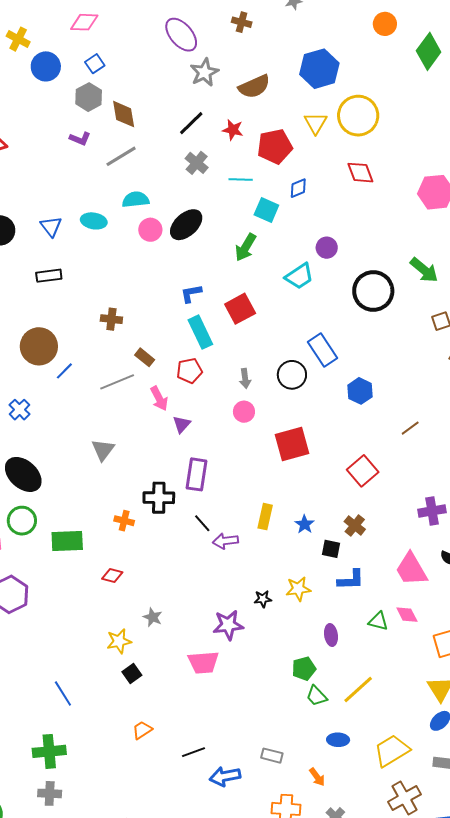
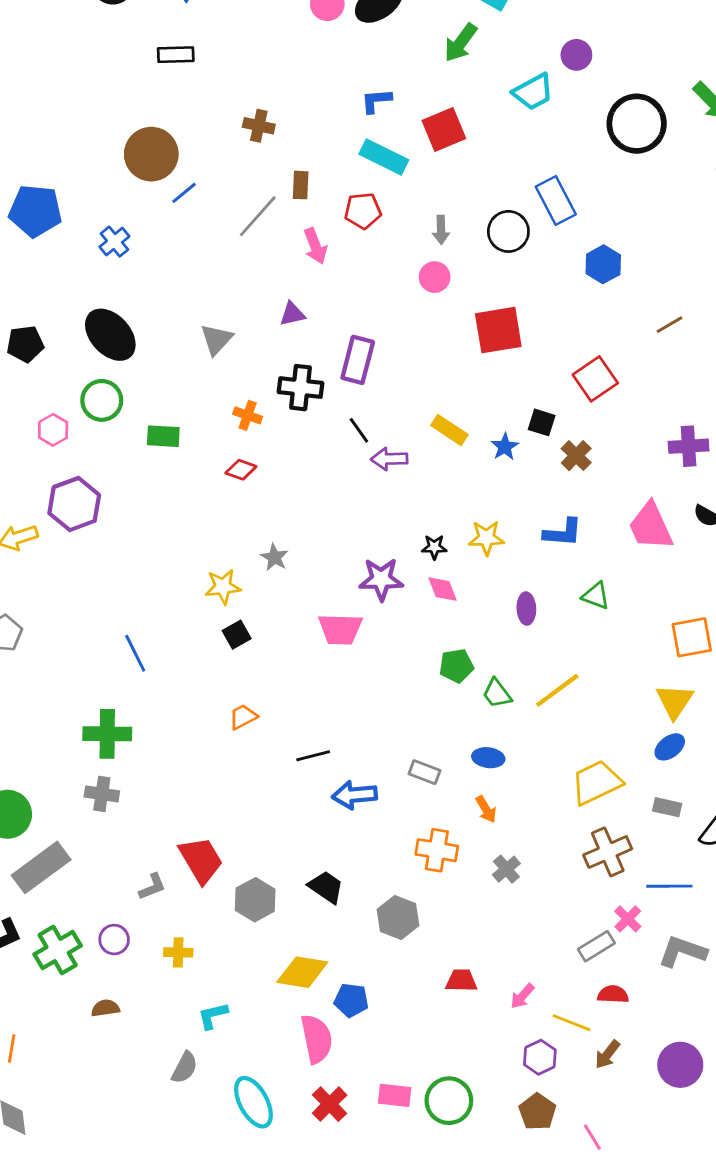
cyan rectangle: (200, 332) -> (384, 157), turned -44
brown rectangle: (145, 357) -> (301, 185), turned 48
gray line: (117, 382) -> (258, 216), turned -32
purple triangle: (182, 424) -> (292, 314), moved, turned 30
gray triangle: (103, 450) -> (216, 339), moved
yellow rectangle: (265, 517) -> (449, 430), turned -75
green rectangle: (67, 541) -> (163, 436), size x0.7
black square: (331, 549) -> (542, 422), moved
red diamond: (112, 575) -> (241, 470), moved
pink diamond: (407, 615) -> (443, 589), moved
green pentagon: (304, 669) -> (456, 666), moved
blue ellipse: (338, 740) -> (488, 758), moved

